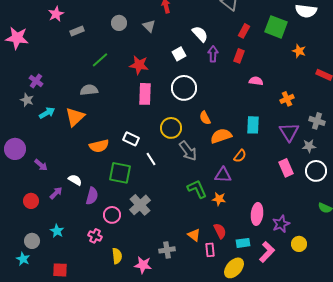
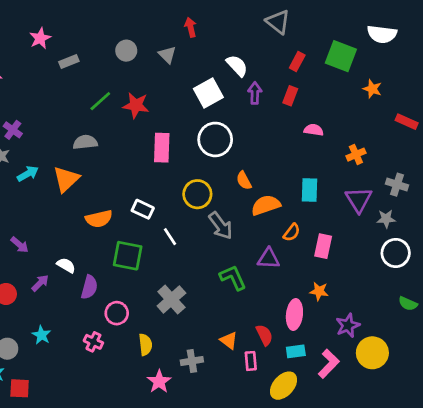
white square: (179, 54) -> (208, 93), size x1.5
red star: (139, 65) -> (136, 105), moved
pink rectangle: (286, 168) -> (323, 246), moved, turned 36
orange star: (219, 199) -> (319, 291), moved
gray cross: (140, 205) -> (171, 299), moved
pink ellipse: (257, 214) -> (294, 314), moved
yellow circle: (299, 244) -> (372, 353), size x1.5
yellow semicircle: (117, 256) -> (145, 345), moved
pink star: (143, 265) -> (159, 382), turned 30
red square: (60, 270) -> (20, 388), moved

